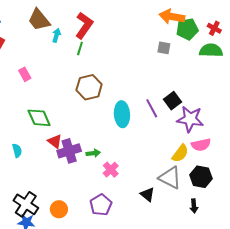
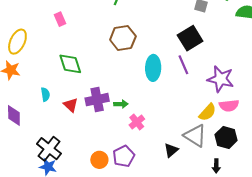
black square: (173, 101) -> (190, 38), moved, size x1.4
red triangle: (55, 141) -> (71, 105), moved
black triangle: (148, 194) -> (171, 150), turned 35
orange circle: (59, 209) -> (99, 160), moved

